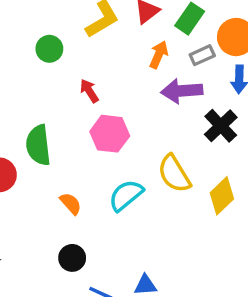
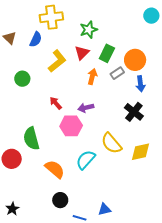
green circle: (49, 49) -> (22, 79), moved
purple arrow: (182, 91) -> (86, 108), moved, size x0.7
yellow diamond: (222, 196) -> (140, 152), turned 40
orange semicircle: (71, 204) -> (55, 169), size x1.5

